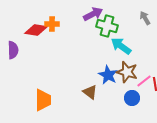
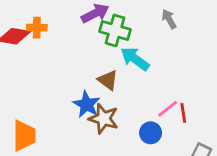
brown star: (127, 72) -> (104, 119), moved
blue star: (108, 75) -> (87, 104), moved
brown triangle: (90, 92) -> (108, 80), moved

